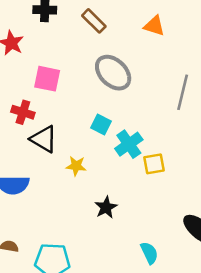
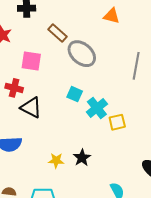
brown rectangle: (94, 21) -> (58, 33), moved
yellow star: (76, 166) -> (56, 161), moved

